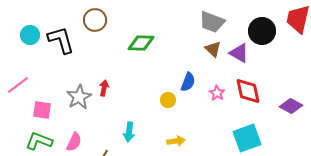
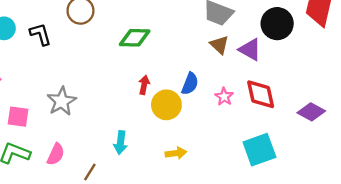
black L-shape: (61, 40) -> (40, 34), size x0.7
red arrow: (104, 88) -> (144, 85), moved
yellow circle: (168, 100) -> (166, 105), size x1.6

